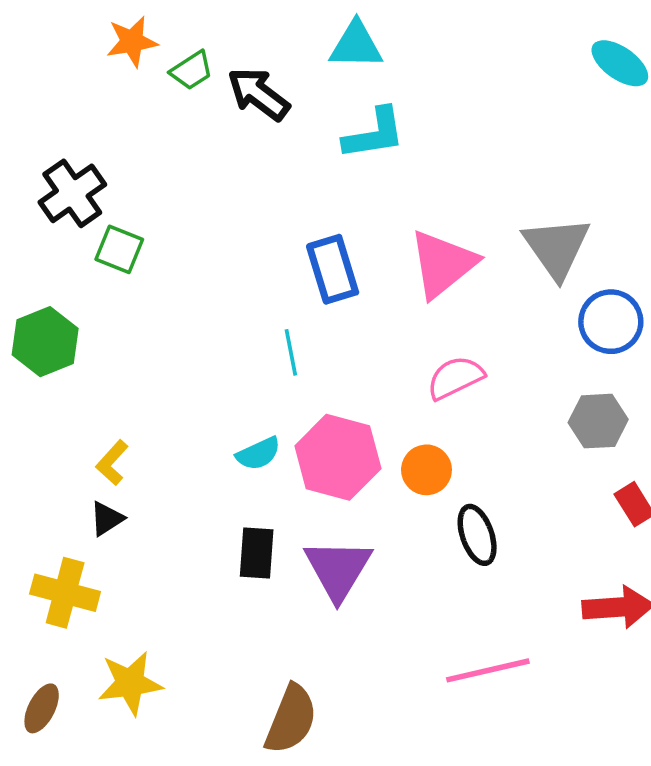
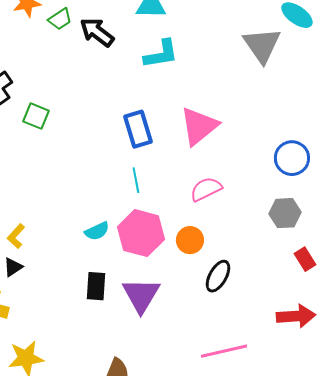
gray triangle: (557, 248) -> (262, 45), moved
green square: (119, 249) -> (36, 116), moved
cyan line: (291, 352) -> (136, 180), moved
black ellipse: (477, 535) -> (218, 276), turned 48

